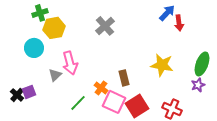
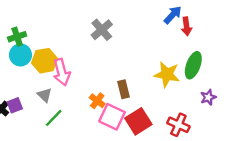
green cross: (40, 13) -> (17, 37), moved
yellow hexagon: (54, 28) -> (45, 61), moved
green ellipse: (202, 64) -> (193, 65), moved
gray triangle: (55, 75) -> (45, 95), moved, turned -32
green line: (78, 103) -> (54, 118), moved

